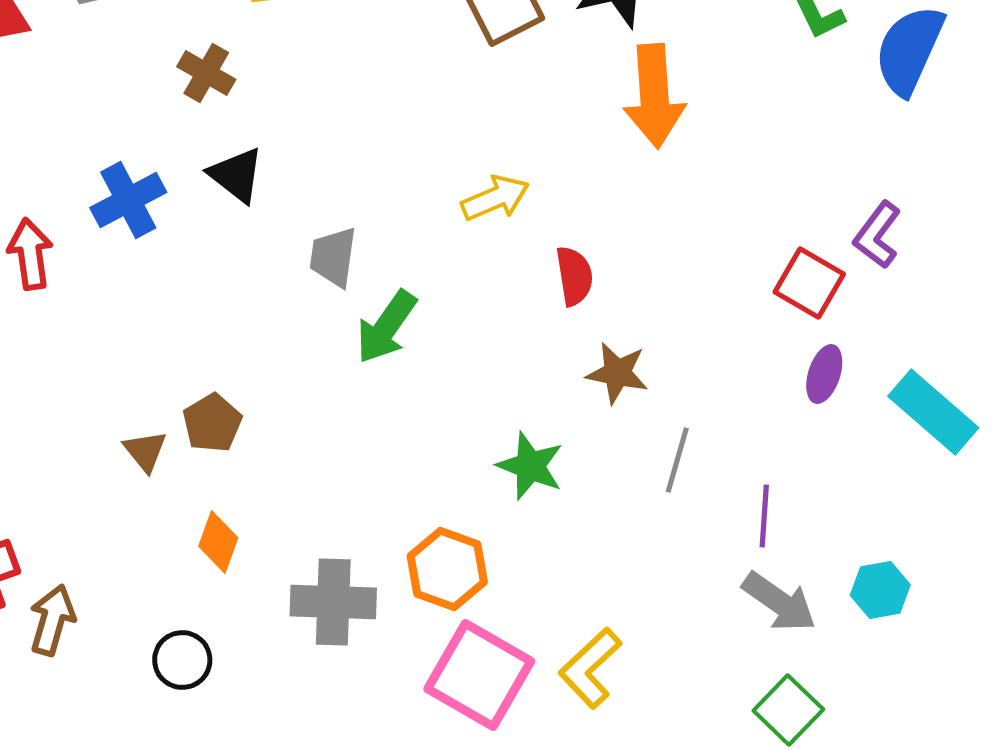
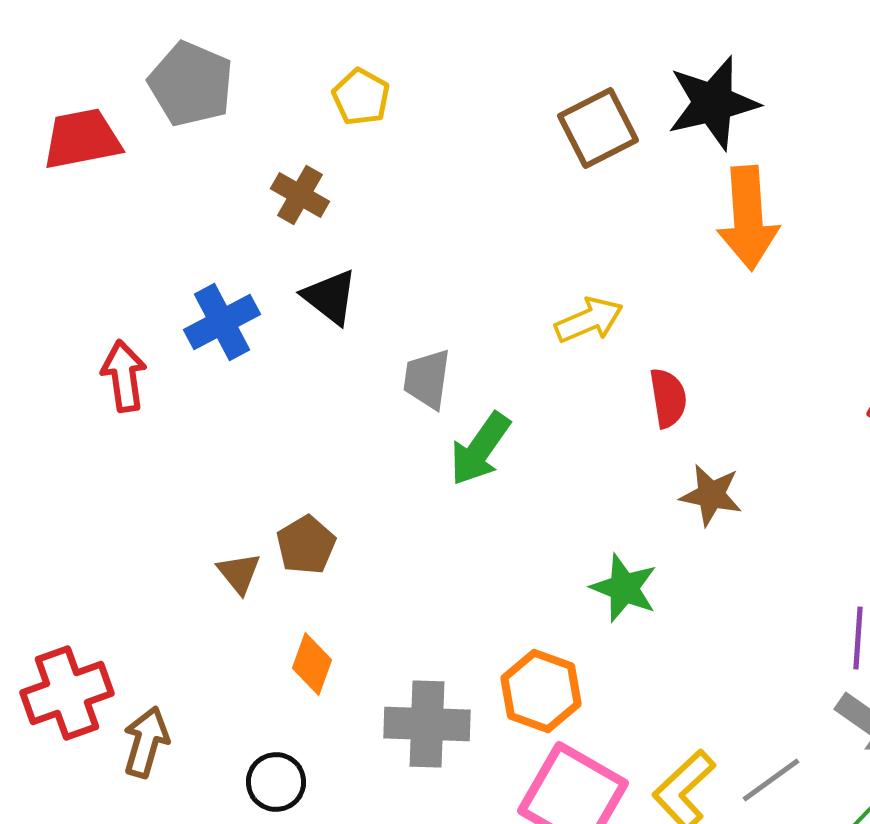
gray line: (677, 460) -> (771, 780), moved, turned 38

